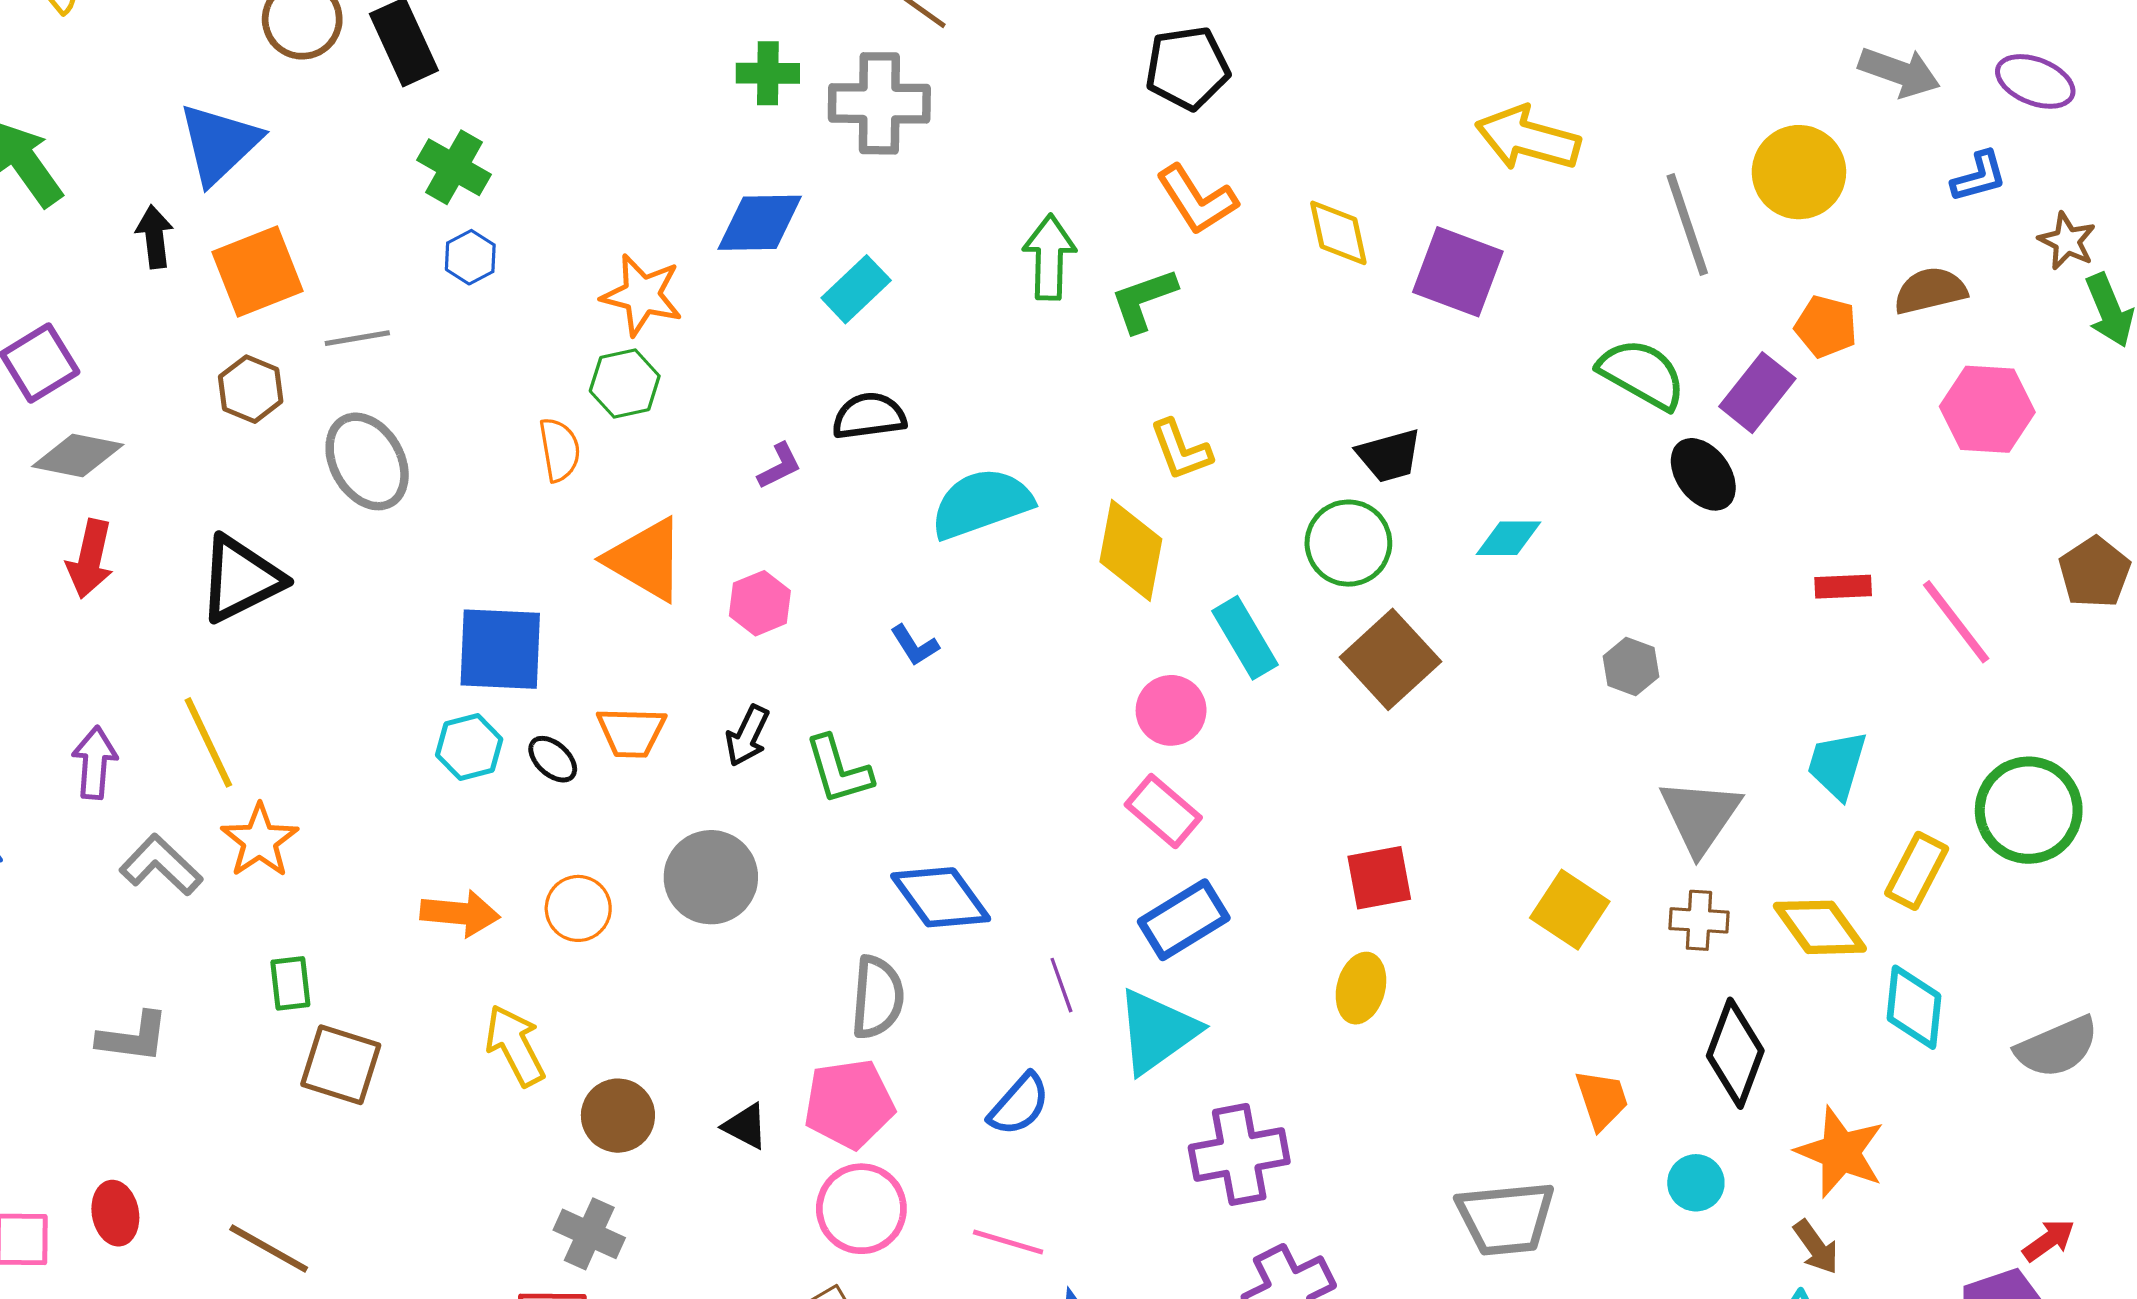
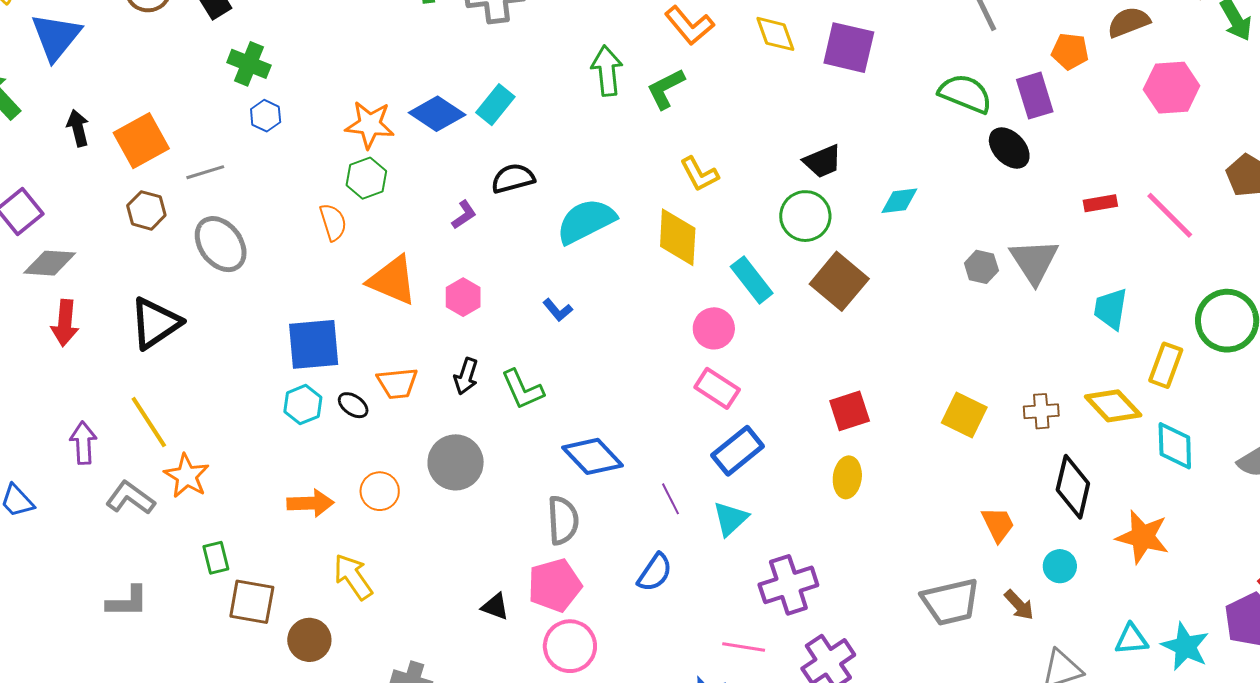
blue triangle: (219, 144) -> (56, 37), moved
blue diamond: (760, 223) -> (437, 114), moved, turned 42
purple rectangle: (1757, 393) -> (1035, 96), turned -48
gray triangle: (1700, 816) -> (1034, 261), moved
cyan triangle: (1157, 1031) -> (730, 519), size x0.7
brown circle: (618, 1116) -> (309, 640), moved
pink line: (1008, 1242) -> (744, 647), moved
brown arrow: (1816, 1247) -> (1019, 605), moved

